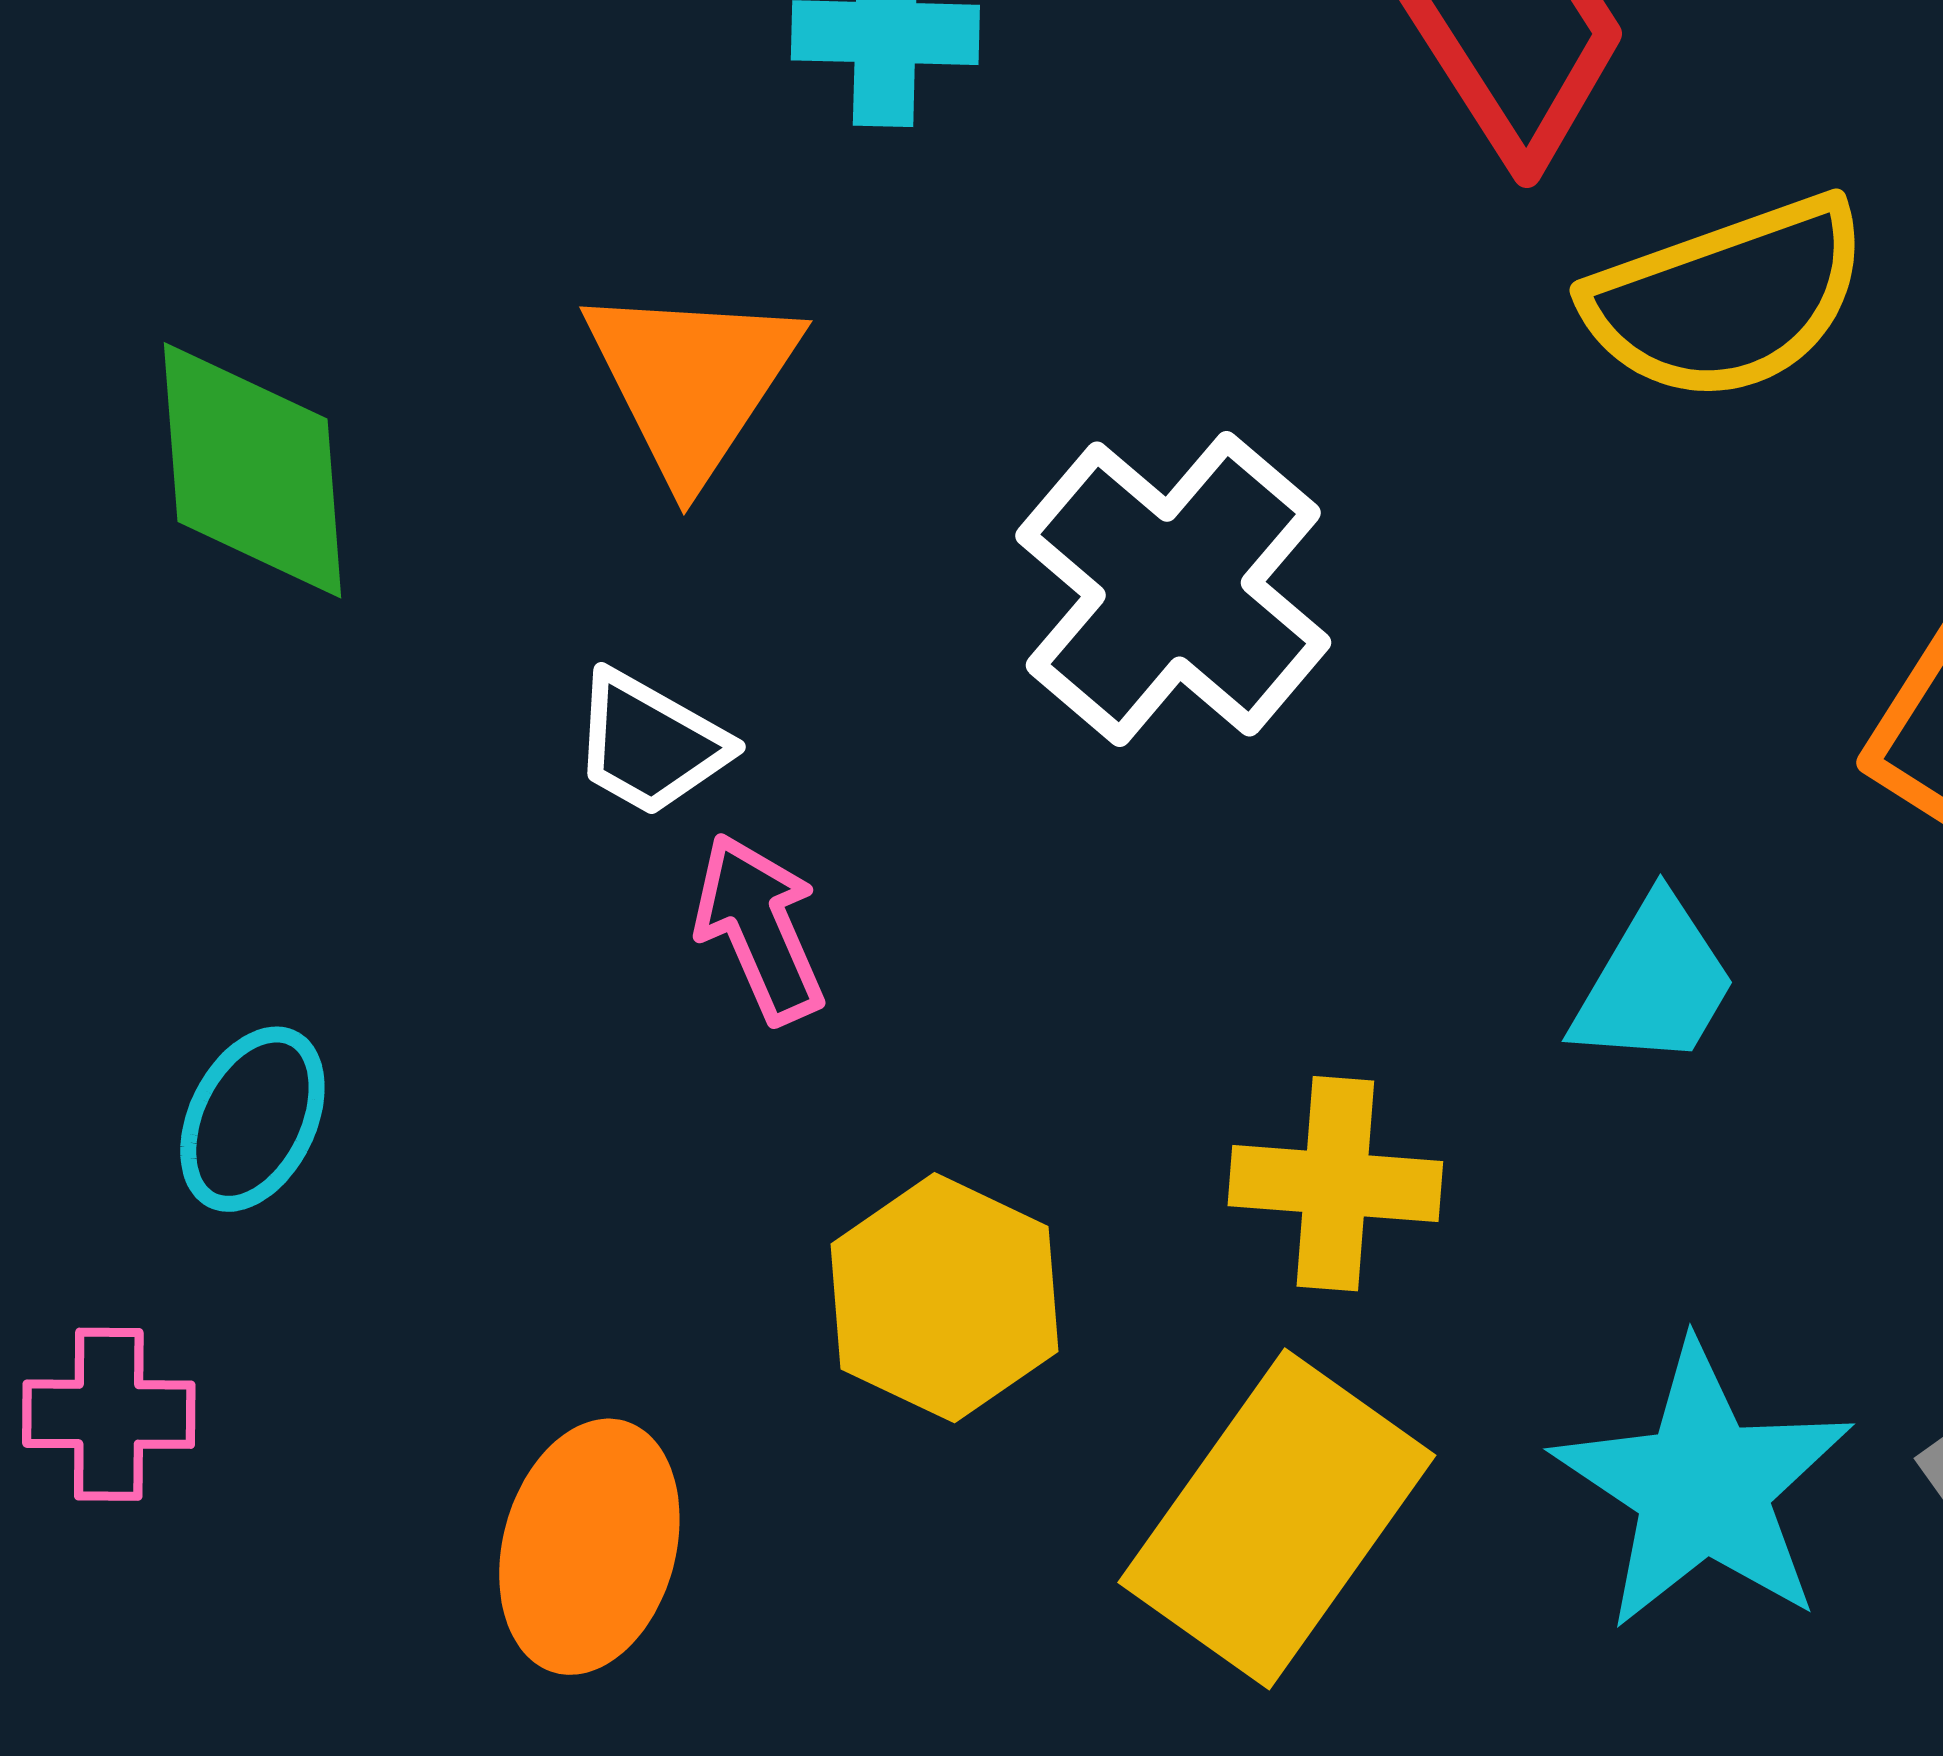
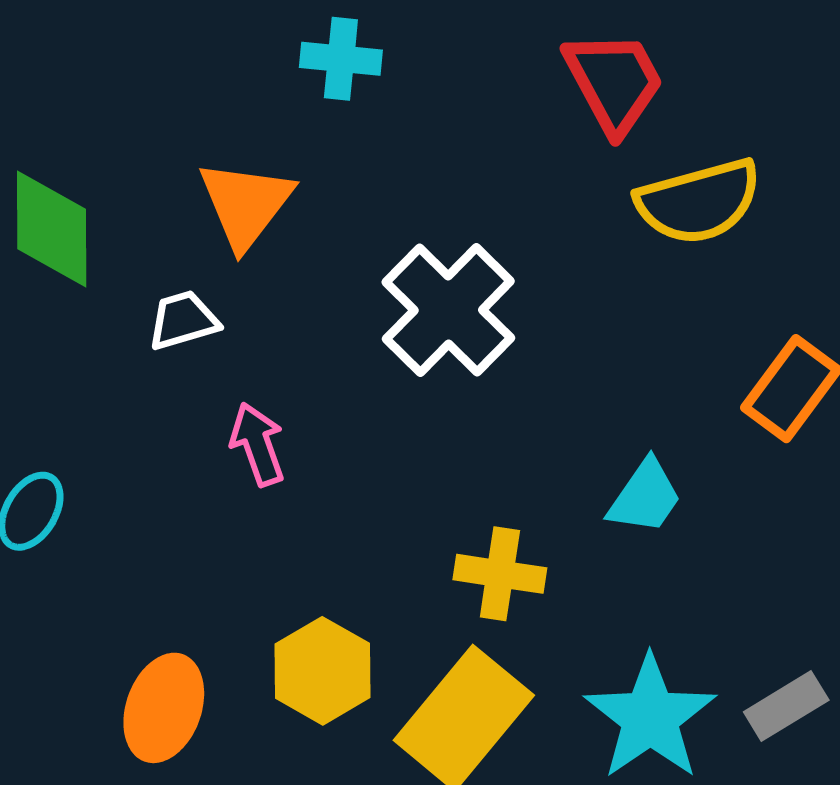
white trapezoid: (650, 744) -> (183, 320), moved, turned 130
yellow hexagon: (944, 1298) -> (322, 671), moved

